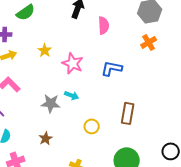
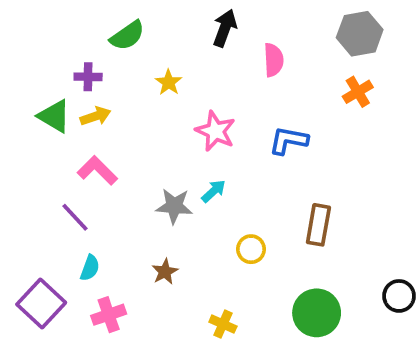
yellow star: (45, 50) -> (169, 82), moved
cyan arrow: (72, 95) -> (214, 191), turned -64

